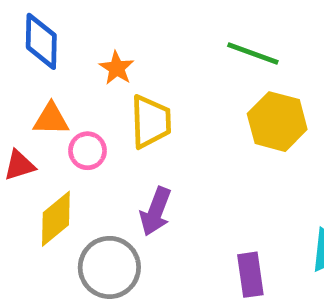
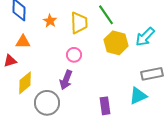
green line: (253, 53) -> (106, 15), turned 35
yellow trapezoid: (151, 122) -> (79, 23), moved
pink circle: (88, 151) -> (74, 55), moved

